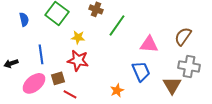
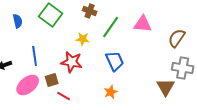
yellow star: (78, 37) -> (83, 39), moved
pink triangle: (149, 44) -> (143, 24), moved
blue trapezoid: (141, 71) -> (115, 61), moved

